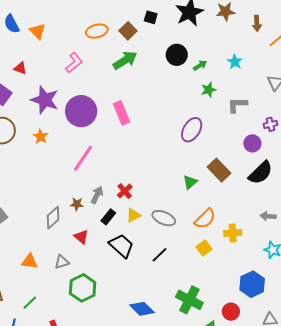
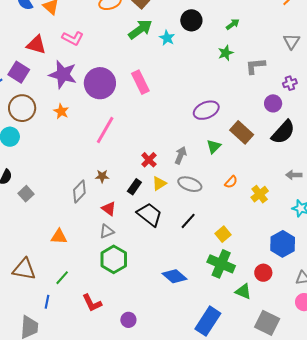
cyan star: (235, 62) -> (167, 38), moved
pink L-shape: (74, 63) -> (73, 38), moved, turned 70
green arrow: (200, 65) -> (233, 24), moved
red triangle: (20, 68) -> (36, 45), size x1.5
purple ellipse: (192, 130) -> (206, 110), moved, turned 40
gray arrow: (97, 195) -> (181, 155), moved
orange semicircle: (205, 219) -> (231, 182), size x0.6
yellow cross: (233, 233) -> (260, 194), turned -30
yellow square: (204, 248) -> (223, 234), moved
gray triangle: (62, 262) -> (107, 231), moved

